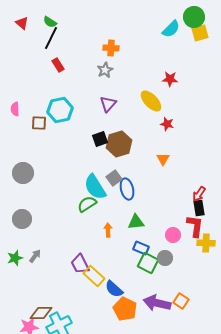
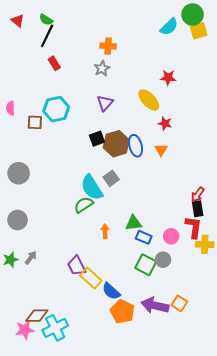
orange triangle: (163, 159) -> (161, 150), moved
blue ellipse: (127, 189) -> (136, 146), moved
blue rectangle: (141, 248) -> (144, 237), moved

